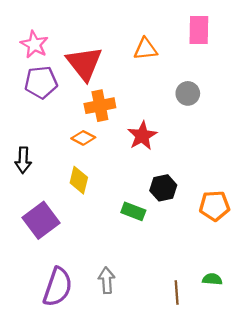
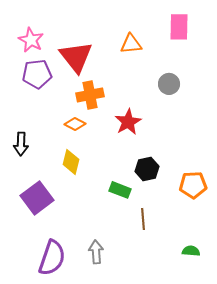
brown line: (177, 293) -> (143, 219), moved

